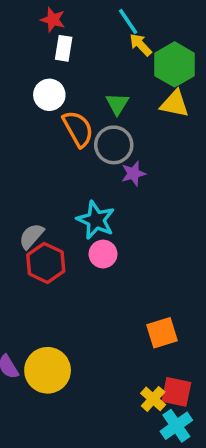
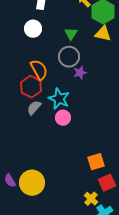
orange semicircle: (78, 129) -> (39, 70), moved
gray semicircle: (31, 236) -> (34, 108), moved
red hexagon: (46, 263) -> (31, 87), moved
red square: (176, 392) -> (107, 183), moved, turned -36

